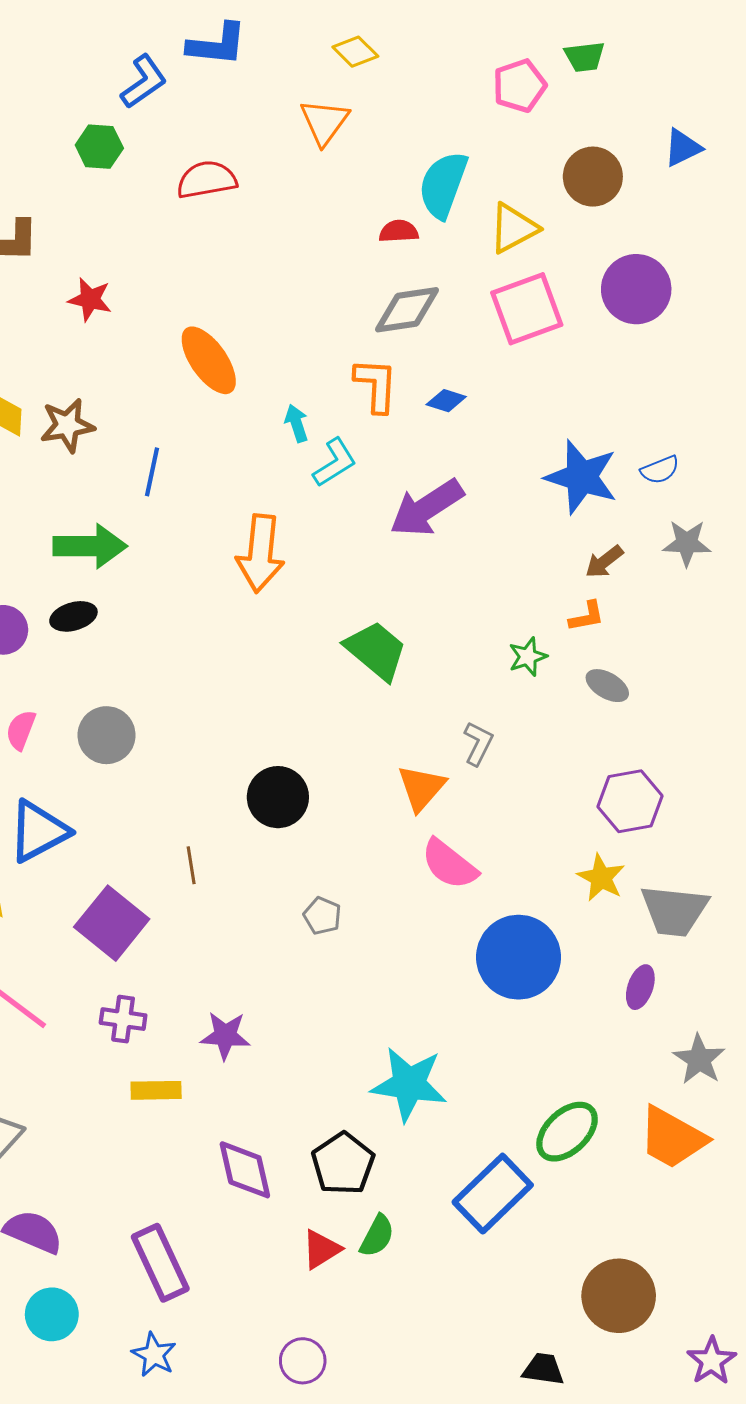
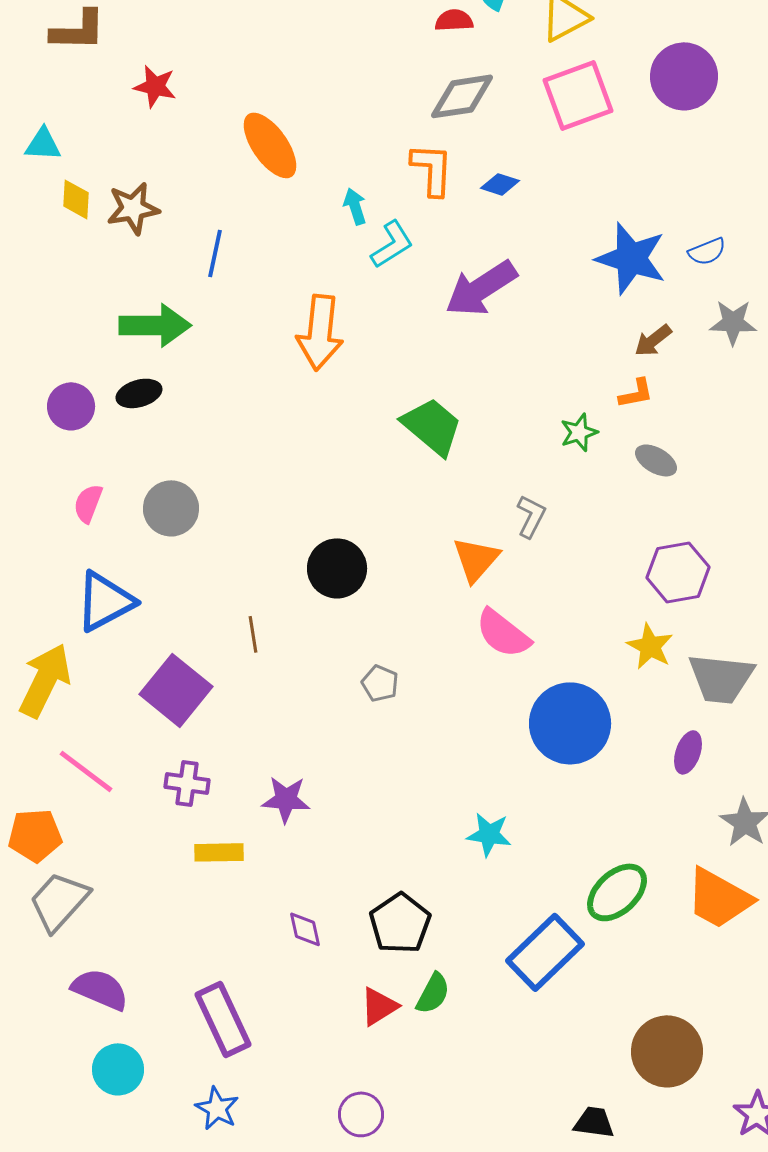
cyan star: (409, 1084) -> (489, 834), moved, size x0.6
purple diamond: (245, 1170) -> (305, 929), size x0.6

